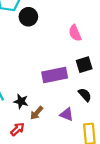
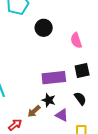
black circle: (28, 17) -> (44, 28), moved
black star: (21, 101) -> (49, 100), moved

